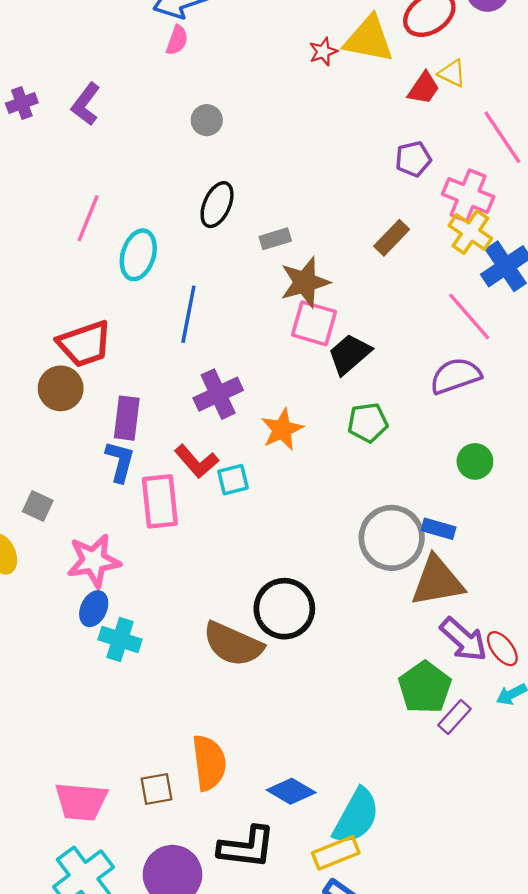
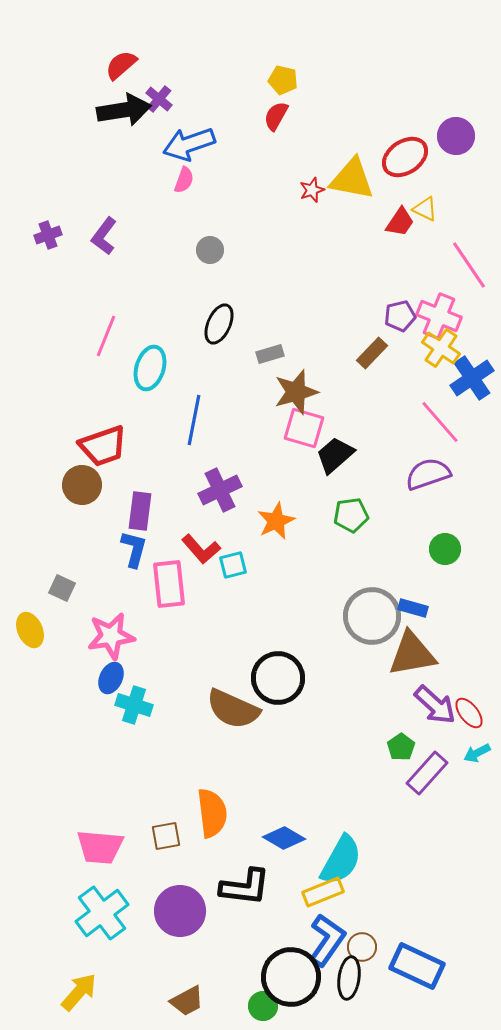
purple pentagon: (413, 159) -> (400, 316), moved
green pentagon: (425, 687) -> (401, 747), size x0.6
purple rectangle: (454, 717) -> (427, 773), size x1.4

